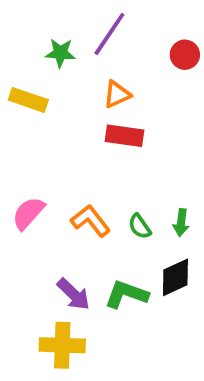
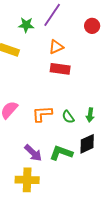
orange L-shape: (91, 221) -> (42, 114), turned -55

